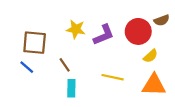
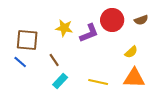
red circle: (138, 31) -> (112, 20), moved
yellow line: (113, 77) -> (98, 82), moved
cyan rectangle: (71, 88) -> (60, 81), turned 42

